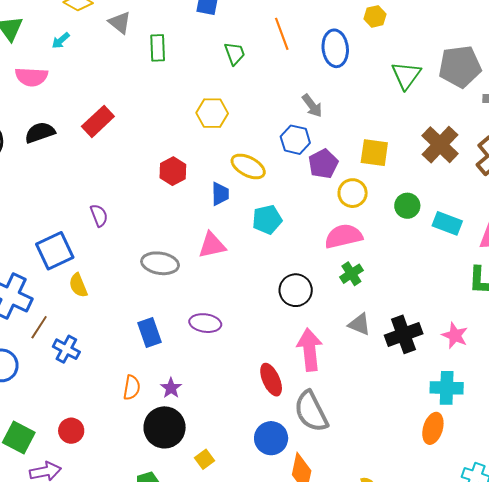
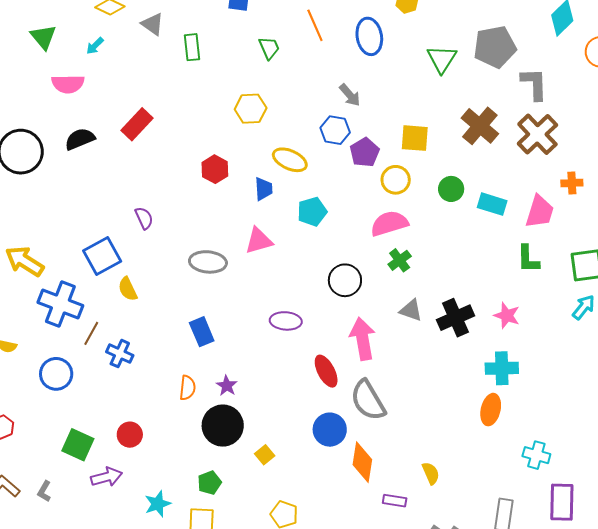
purple ellipse: (205, 323) -> (286, 321), moved

